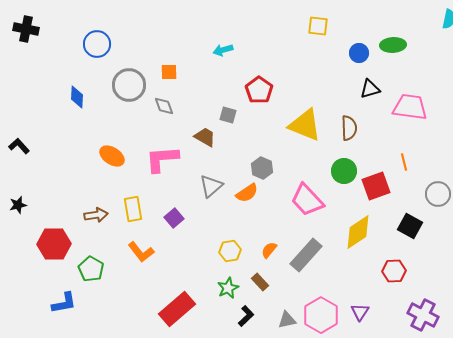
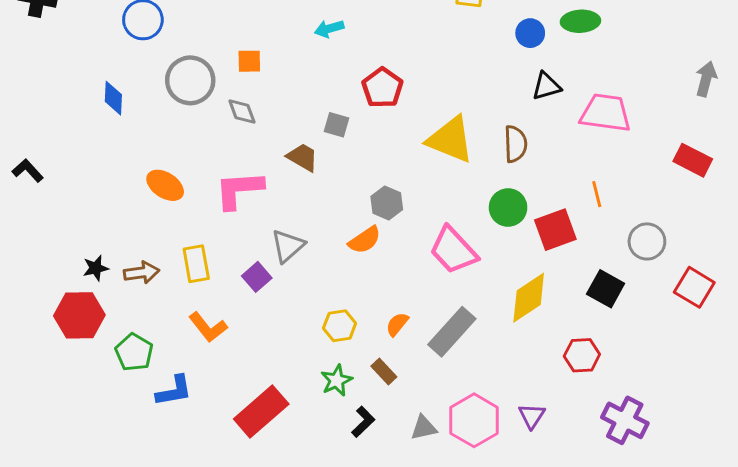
gray triangle: (211, 186) -> (288, 246), moved
black star: (18, 205) -> (96, 268), moved
blue L-shape: (64, 303) -> (174, 391), moved

